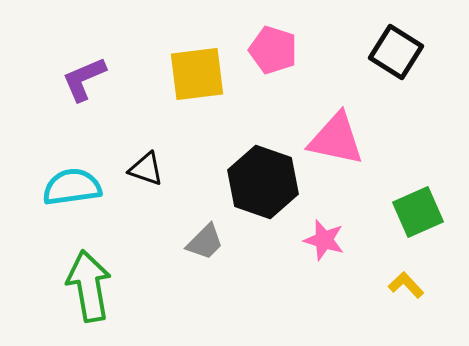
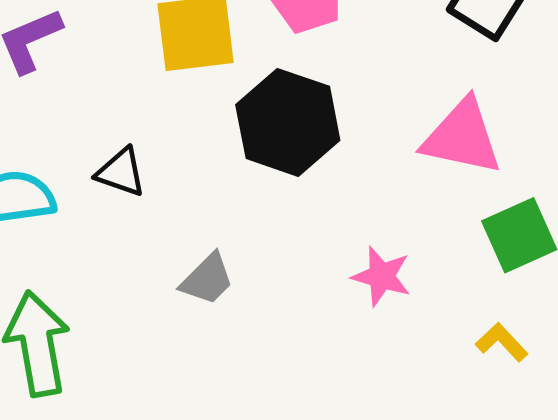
pink triangle: (336, 139) -> (462, 137), moved
black hexagon: (263, 182) -> (288, 122), moved

